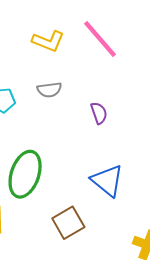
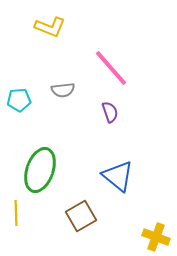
pink line: (100, 39) -> (111, 68), moved
yellow L-shape: (48, 41) -> (50, 27), moved

